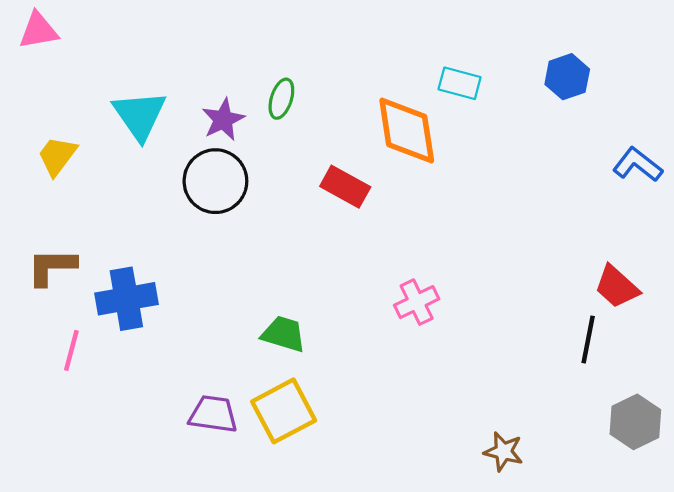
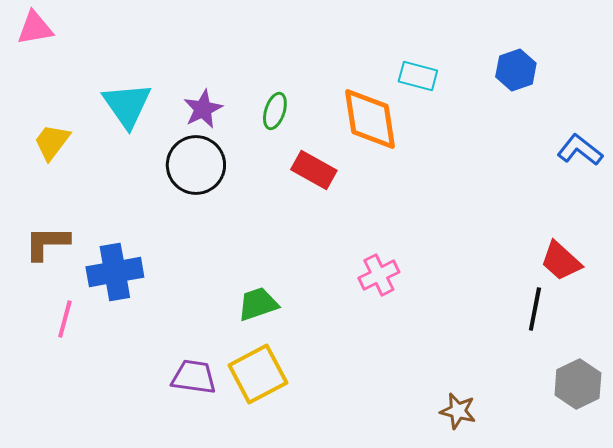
green ellipse: (281, 99) -> (275, 111), moved
green trapezoid: (284, 334) -> (258, 304), turned -36

